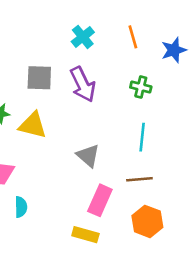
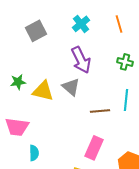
gray square: (39, 78) -> (36, 31), moved, turned -30
gray triangle: (88, 156) -> (71, 87), moved
brown line: (139, 179) -> (100, 111), moved

